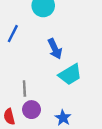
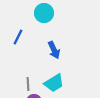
cyan trapezoid: (70, 75) -> (54, 83), moved

